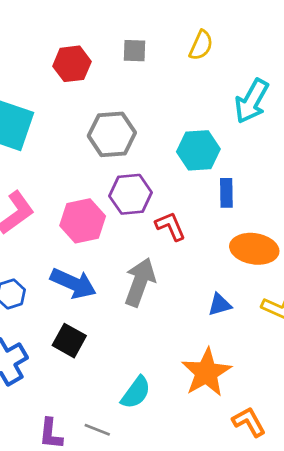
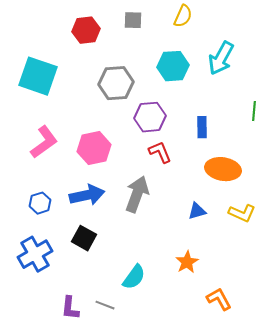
cyan hexagon: (198, 150) -> (173, 66), moved
purple hexagon: (131, 194) -> (150, 117), moved
blue arrow: (73, 283) -> (87, 195), turned -36
orange star: (206, 373) -> (187, 262), size x0.6

